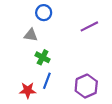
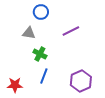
purple line: (89, 26) -> (71, 31), moved
red star: (28, 90) -> (15, 85), moved

